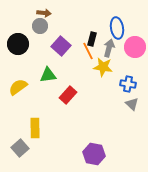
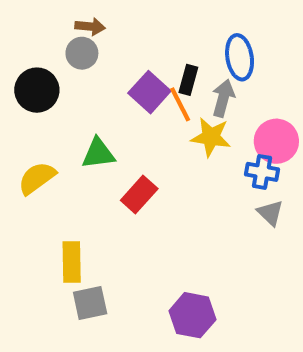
purple square: (61, 46) -> (149, 92), moved
pink circle: (135, 47) -> (276, 141), moved
gray square: (20, 148) -> (90, 303), moved, turned 30

